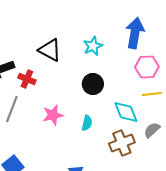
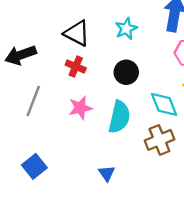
red cross: (27, 79) -> (76, 67), moved
cyan semicircle: (87, 123) -> (119, 117), size x1.8

